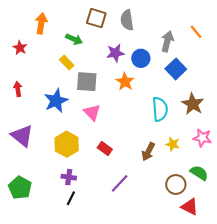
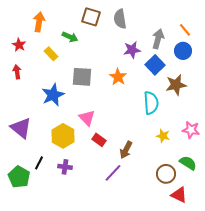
purple star: (115, 53) -> (132, 50), moved
blue circle: (141, 58) -> (183, 51), moved
yellow rectangle: (67, 63) -> (51, 54), moved
blue square: (176, 69) -> (155, 65), moved
red arrow: (18, 89) -> (17, 72), moved
brown star: (193, 104) -> (176, 85), moved, turned 30
pink triangle: (92, 112) -> (87, 118), moved
brown arrow: (148, 152) -> (126, 150), moved
black line: (71, 198) -> (39, 163), moved

